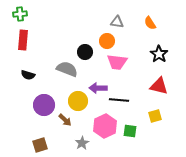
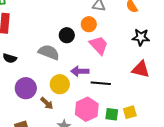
black star: (159, 54) -> (141, 37), turned -30
pink trapezoid: (117, 62) -> (99, 45), turned -140
yellow square: (155, 116) -> (130, 112), moved

